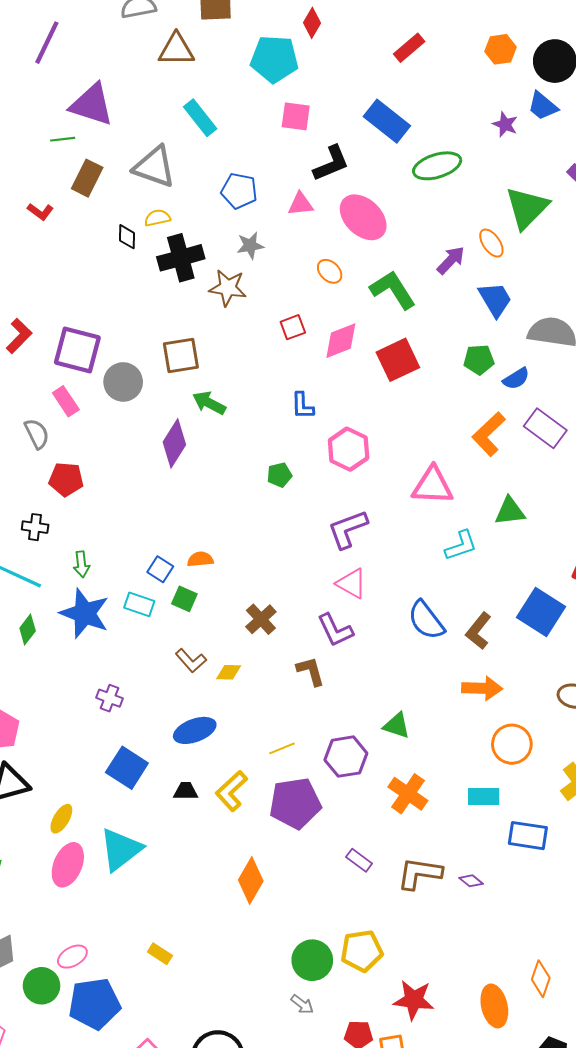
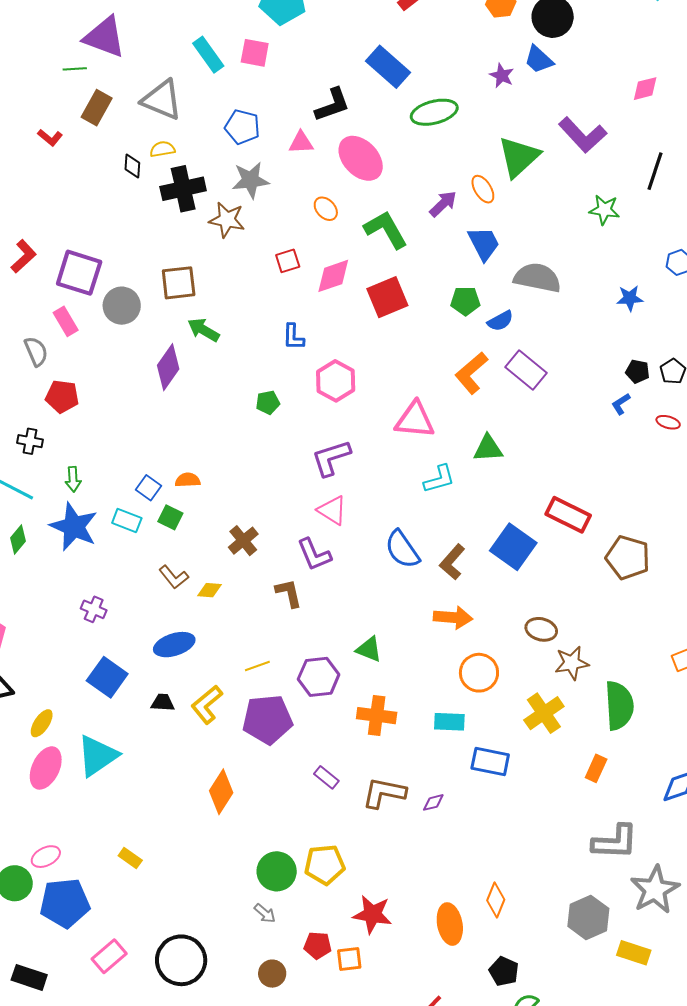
pink square: (296, 116) -> (255, 53), moved
gray star: (250, 246) -> (250, 180), size x1.4
orange cross: (408, 794) -> (377, 716), turned -30
purple diamond: (471, 881) -> (433, 802), turned -55

